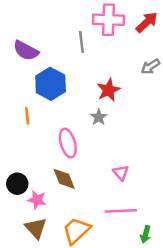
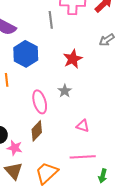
gray star: (99, 117) -> (65, 91), moved
pink triangle: (121, 173) -> (83, 126), turned -32
brown diamond: (64, 179) -> (37, 131), turned 65

